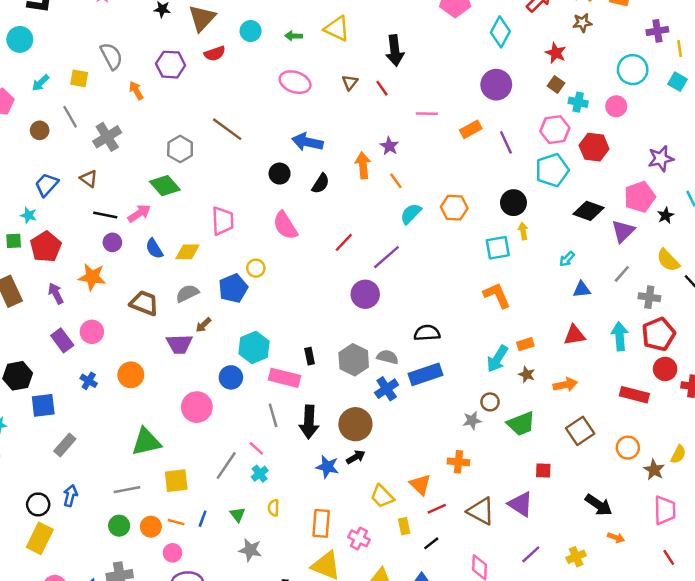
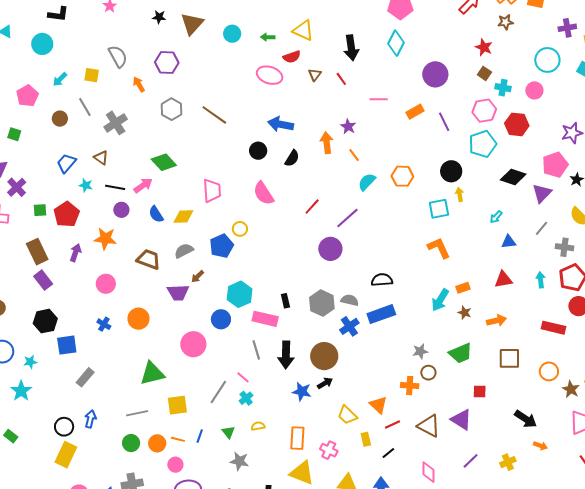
cyan diamond: (500, 32) -> (396, 43), moved
red semicircle: (215, 54) -> (292, 57), moved
gray hexagon: (180, 149) -> (172, 109), moved
cyan star: (28, 215) -> (86, 185), moved
purple arrow: (56, 293) -> (76, 253), turned 48
cyan arrow: (620, 336) -> (541, 280), size x0.7
purple rectangle: (62, 340) -> (43, 280), moved
brown circle: (490, 402) -> (428, 373), moved
brown square: (580, 431) -> (509, 358), turned 35
yellow semicircle: (274, 508) -> (258, 426), turned 80

